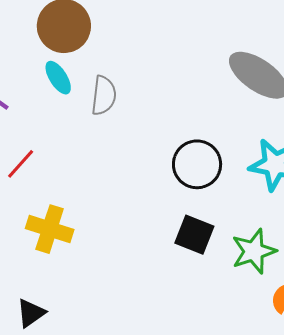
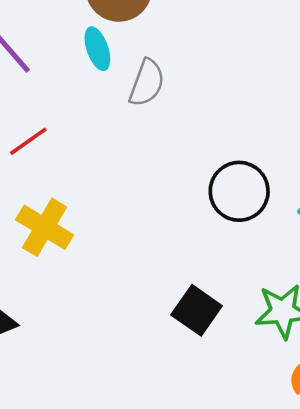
black square: (194, 235) -> (197, 310), moved

